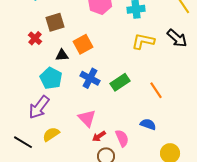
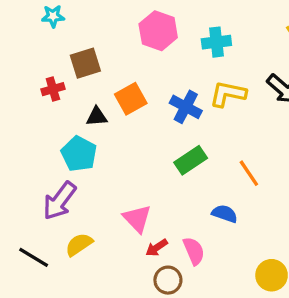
red cross: (35, 38) -> (53, 89), turned 32
blue cross: (90, 78) -> (186, 107), moved
blue semicircle: (148, 124) -> (225, 214), moved

